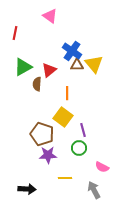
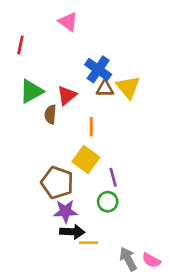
pink semicircle: (102, 167) -> (151, 260), moved
black arrow: (27, 189) -> (72, 232), moved

